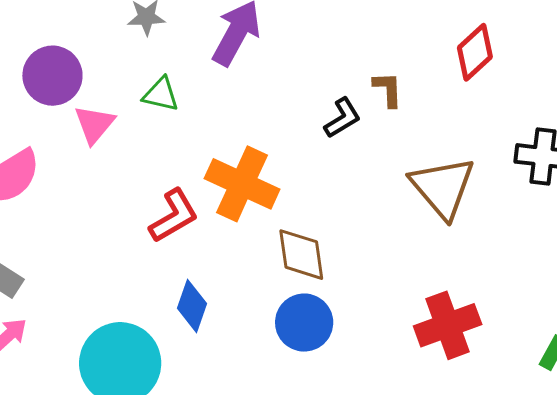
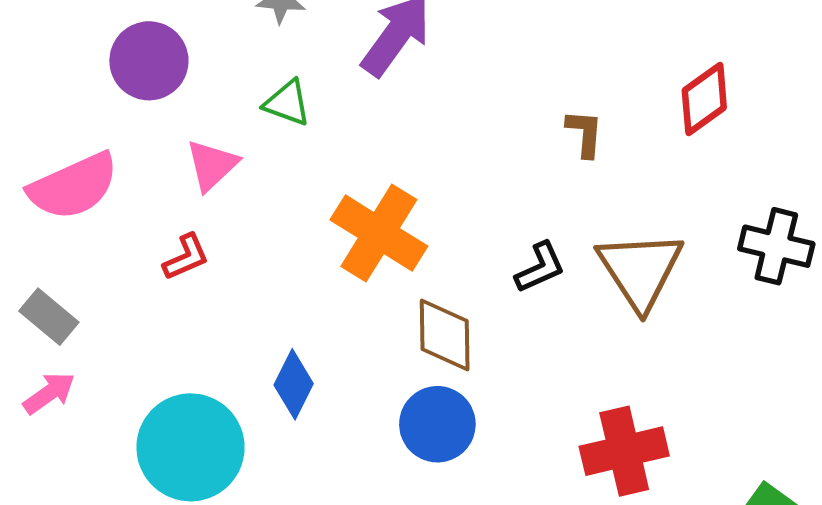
black L-shape: (342, 118) -> (540, 267), moved
pink triangle: (94, 124) -> (212, 165), moved
red L-shape: (174, 216) -> (186, 257), moved, size x0.7

